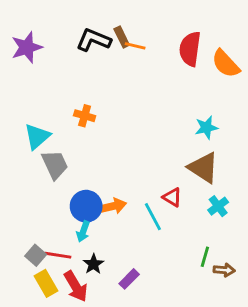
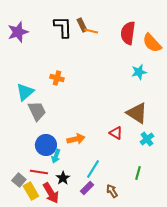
black L-shape: (94, 40) -> (63, 27), turned 65
cyan star: (206, 128) -> (139, 72), moved
blue circle: (86, 206) -> (46, 145), moved
cyan line: (153, 217) -> (93, 169), moved, turned 60
gray square: (36, 255) -> (19, 180), moved
brown arrow: (224, 270) -> (112, 191), moved, turned -128

